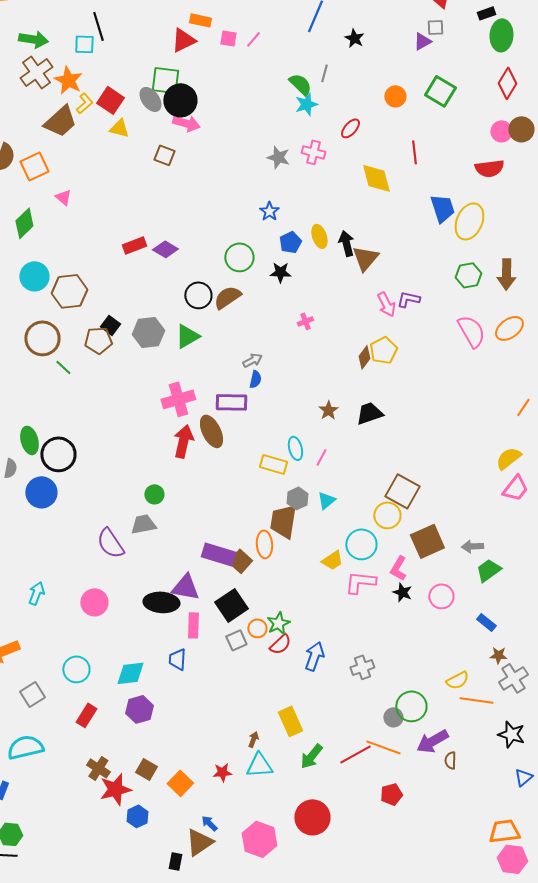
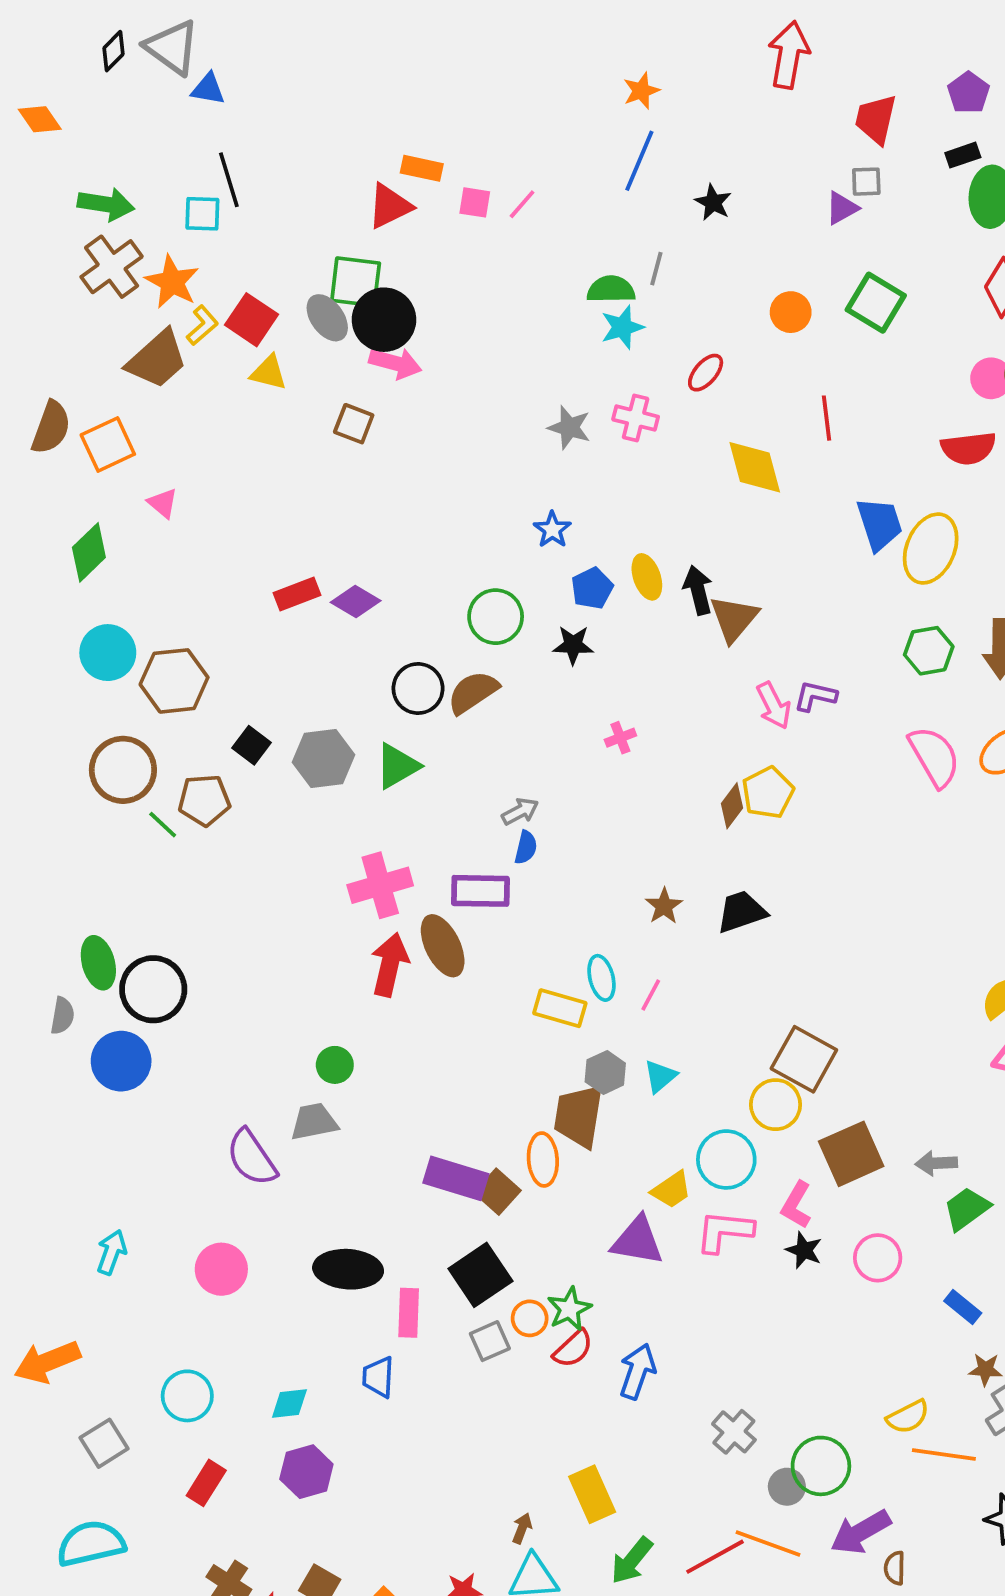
green semicircle: (300, 84) -> (611, 289), turned -45
brown pentagon: (98, 340) -> (204, 800), moved
purple triangle: (185, 587) -> (637, 1241), moved
gray cross: (362, 667) -> (734, 1432), moved, turned -30
cyan diamond: (130, 673) -> (289, 1403), size x0.7

